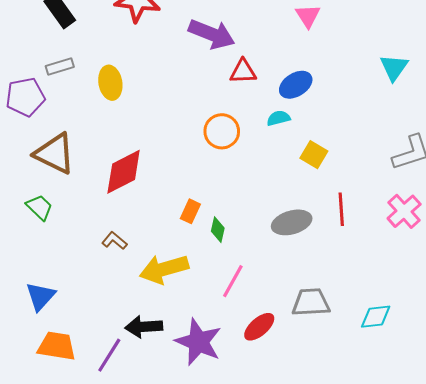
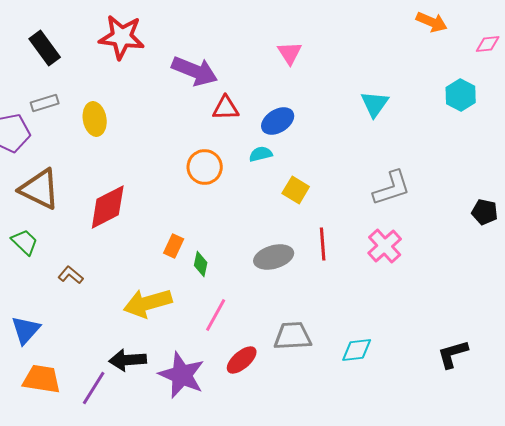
brown L-shape: (114, 241) -> (71, 275), moved

